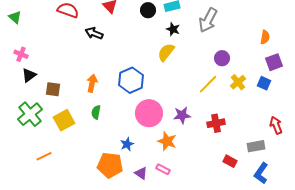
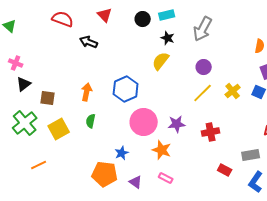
purple circle: (222, 58) -> (204, 67), moved
pink rectangle: (163, 169) -> (166, 178), moved

